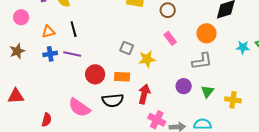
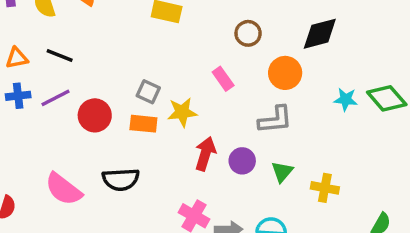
brown circle: (168, 10) -> (248, 33), moved
black line: (74, 29) -> (60, 56), turned -56
purple line: (72, 54) -> (55, 98), turned -42
red circle: (95, 74) -> (95, 115), moved
orange rectangle: (122, 77) -> (143, 124), moved
red arrow: (144, 94) -> (205, 154), moved

